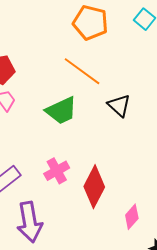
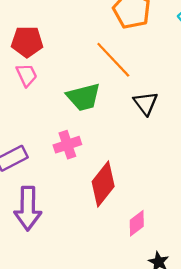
pink cross: (57, 171) -> (67, 145), moved

